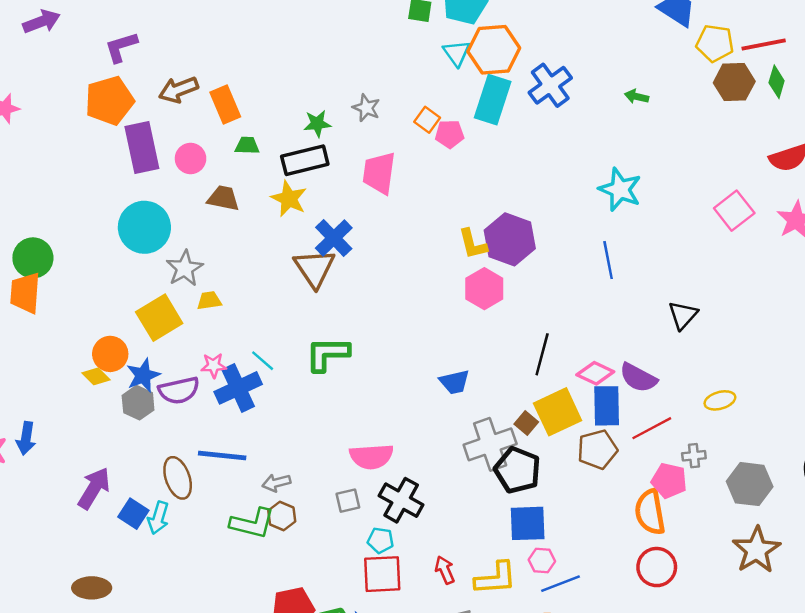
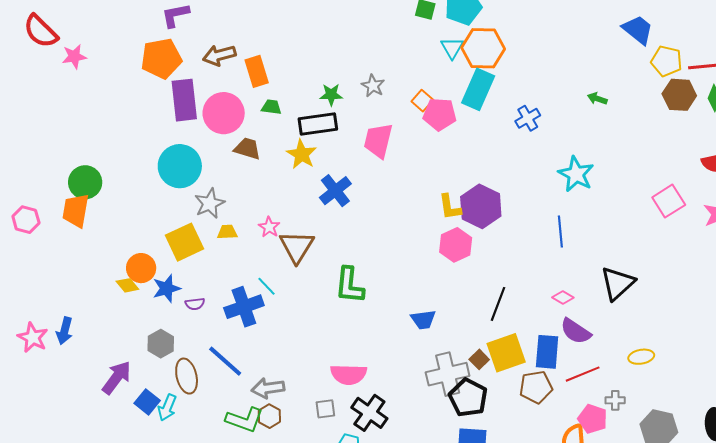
blue cross: (550, 85) -> (528, 118), moved, size x0.7
pink pentagon: (450, 134) -> (440, 114), size x1.4
pink circle: (191, 159) -> (224, 113), size x1.6
brown triangle: (314, 268) -> (297, 247), moved
black triangle: (683, 315) -> (618, 283), size x1.4
green L-shape: (327, 354) -> (350, 285), moved, turned -90
pink star: (214, 366) -> (269, 227), moved, turned 30
pink diamond: (595, 373) -> (563, 297), moved, size x0.7
purple semicircle: (179, 390) -> (195, 304), size x0.6
gray hexagon: (138, 403) -> (161, 344), moved
blue line: (222, 455) -> (225, 361), turned 30
gray arrow: (276, 483) -> (268, 388), size x1.4

